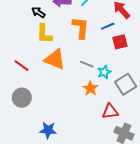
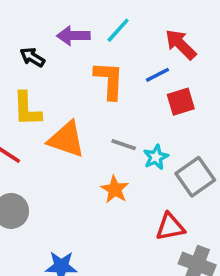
yellow L-shape: (44, 34) -> (27, 109), moved
orange star: (90, 88) -> (115, 189), moved

